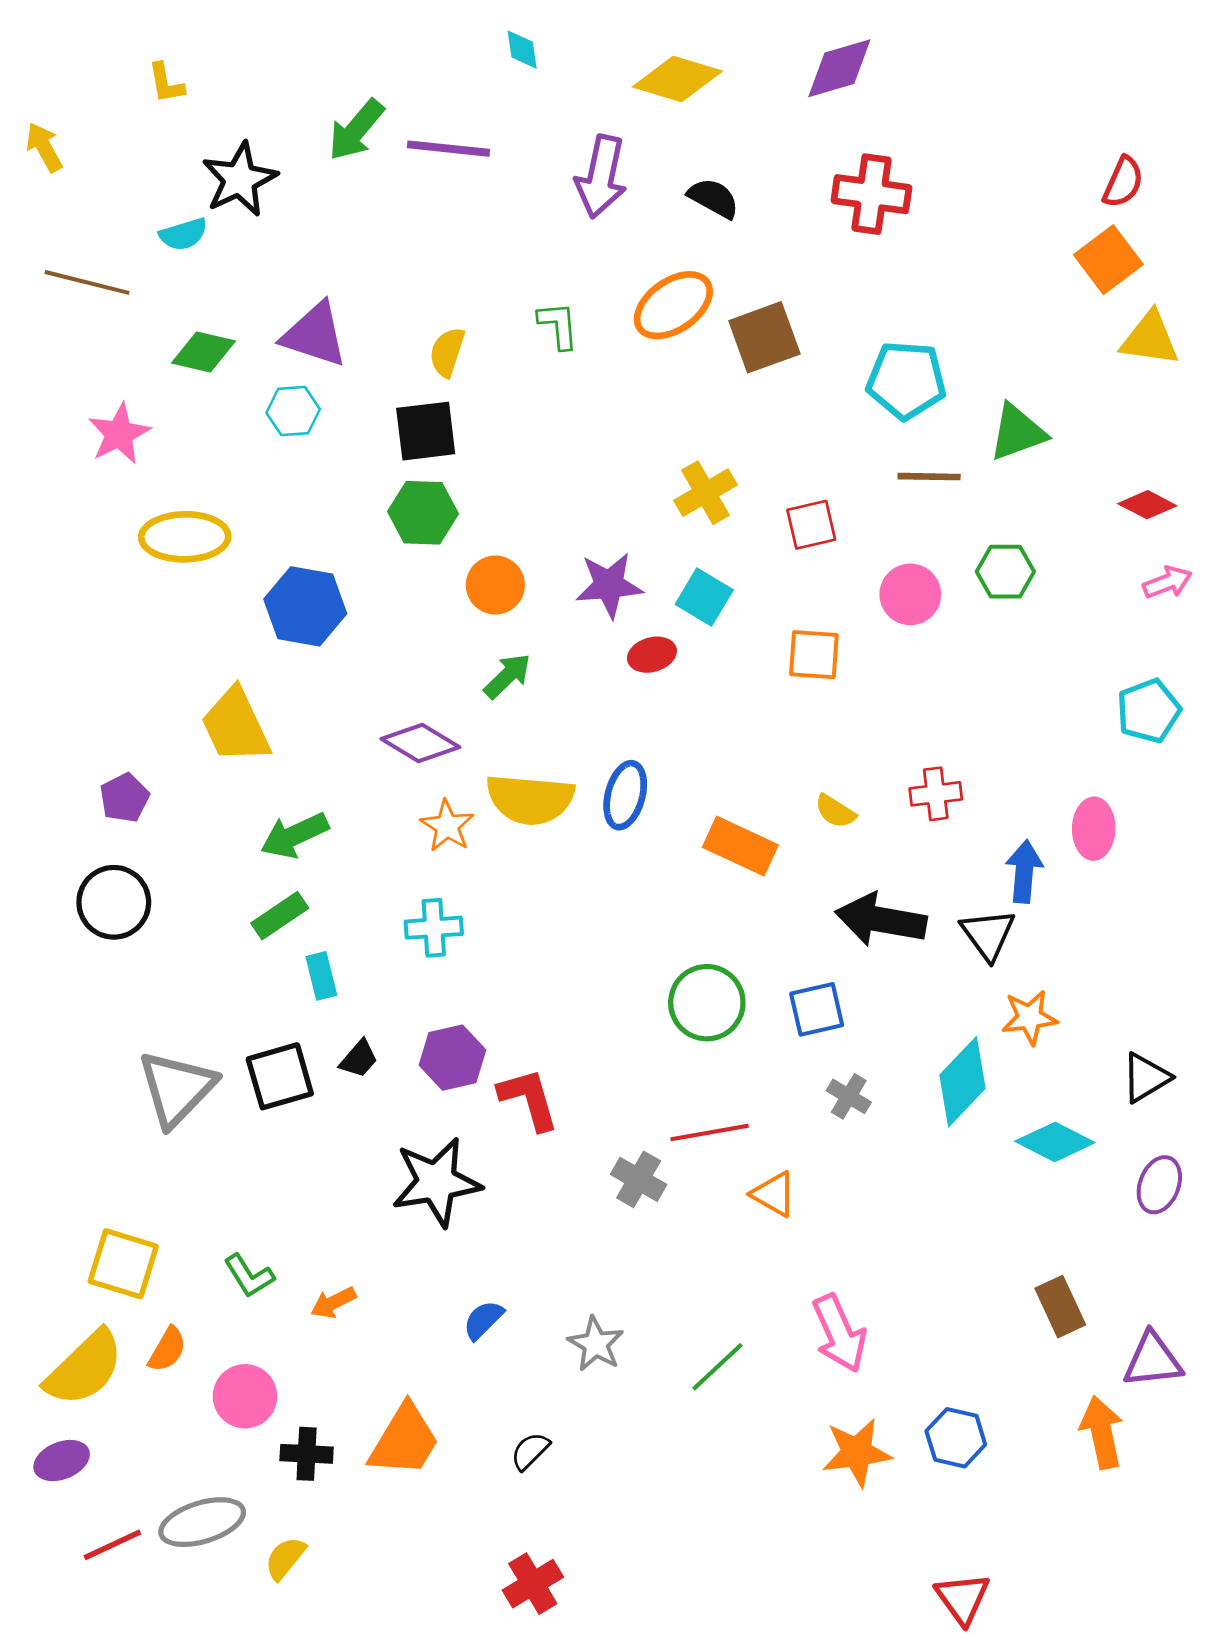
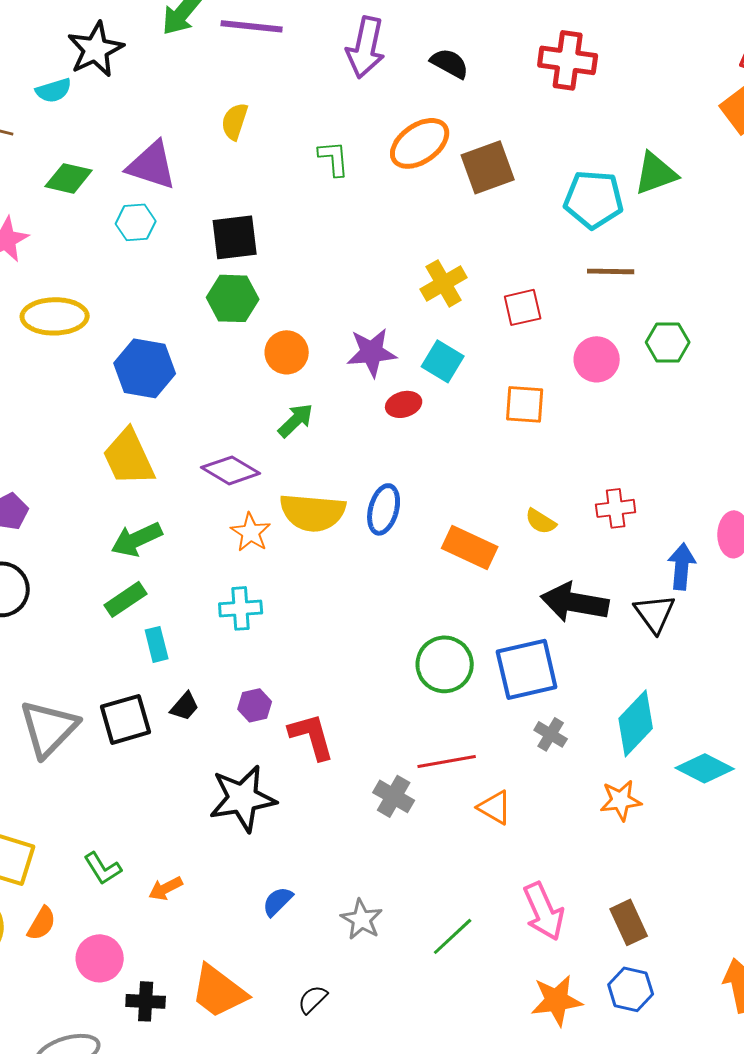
yellow semicircle: (447, 352) -> (235, 121), moved
green triangle: (1017, 432) -> (656, 173), moved
yellow trapezoid: (236, 726) -> (129, 457), moved
blue square: (817, 1009) -> (527, 669), size x1.5
orange star: (1029, 1017) -> (621, 800), moved
purple hexagon: (452, 1058) -> (255, 705), size x0.7
brown rectangle: (1060, 1307) -> (629, 922), moved
orange trapezoid: (404, 1440) -> (219, 991), turned 96

